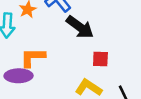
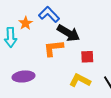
orange L-shape: (33, 57) -> (53, 48), moved

